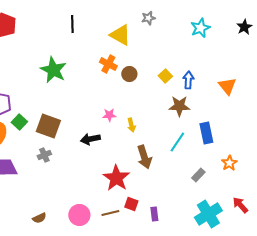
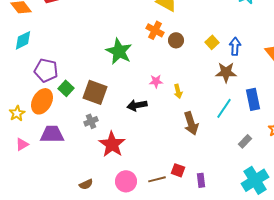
green star: (53, 70) -> (119, 51), moved
red star: (116, 178) -> (112, 144), moved

